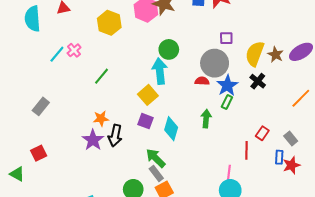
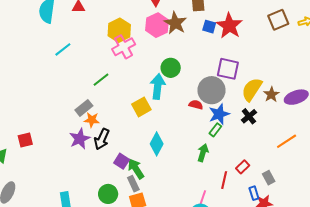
purple square: (226, 38) -> (228, 69), size x1.6
pink cross: (74, 50) -> (124, 47), moved, size x1.6
gray rectangle: (41, 106) -> (84, 108), moved
green arrow: (206, 119) -> (203, 153), moved
purple square: (145, 121) -> (122, 161), moved
blue rectangle: (279, 157) -> (254, 193), turned -32

